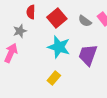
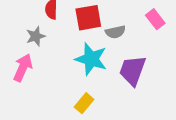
red square: (57, 18) -> (88, 18), turned 30
gray semicircle: (85, 21) -> (115, 32), moved, turned -48

